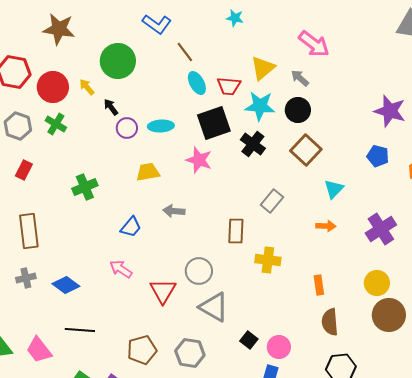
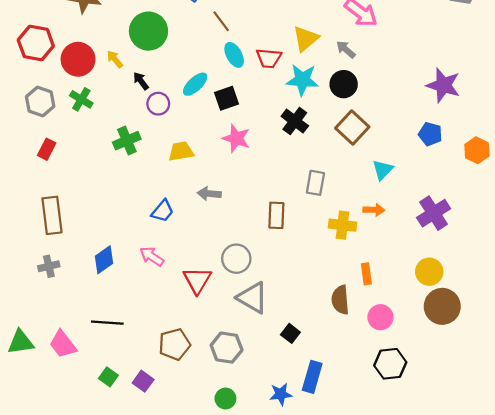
black square: (214, 123) -> (227, 98), moved, size x0.7
cyan ellipse: (161, 126) -> (195, 84), moved, turned -40
green cross: (85, 187) -> (127, 141), moved
gray rectangle: (272, 201) -> (315, 183), turned -30
yellow cross: (268, 260) -> (343, 225), moved
blue diamond: (66, 285) -> (104, 260), moved, turned -72
brown semicircle: (330, 322) -> (340, 300), moved
pink circle: (279, 347) -> (380, 317), moved

